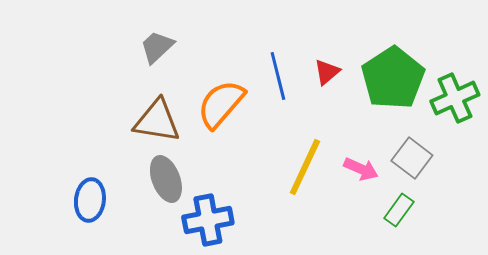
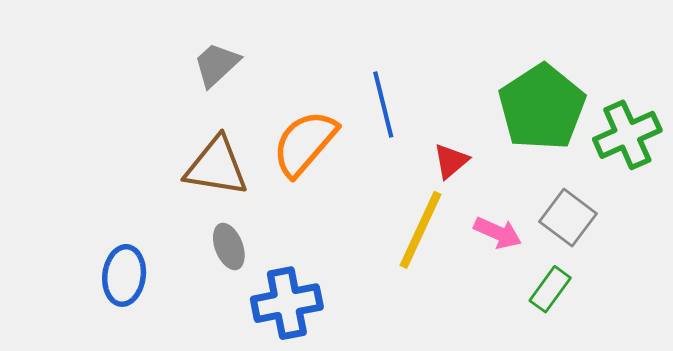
red triangle: (327, 72) -> (451, 161), moved
gray ellipse: (166, 179) -> (229, 247), size x0.7

